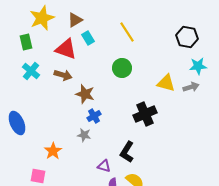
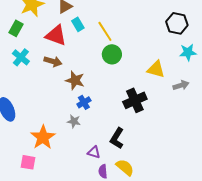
yellow line: (127, 32) -> (105, 31), moved
green rectangle: (26, 42) -> (16, 28), turned 42
gray arrow: (191, 87) -> (181, 85), moved
orange star: (53, 151) -> (43, 137), size x1.4

